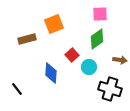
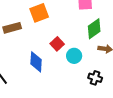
green diamond: (97, 39) -> (94, 29), moved
black cross: (110, 89) -> (95, 78), size x0.6

